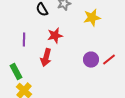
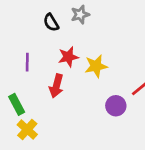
yellow star: (92, 18) -> (96, 66), moved
purple circle: (91, 60) -> (116, 106), moved

